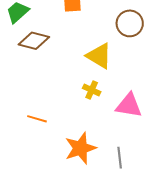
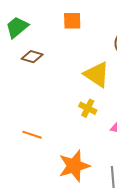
brown diamond: (34, 41) -> (32, 57), size x0.7

